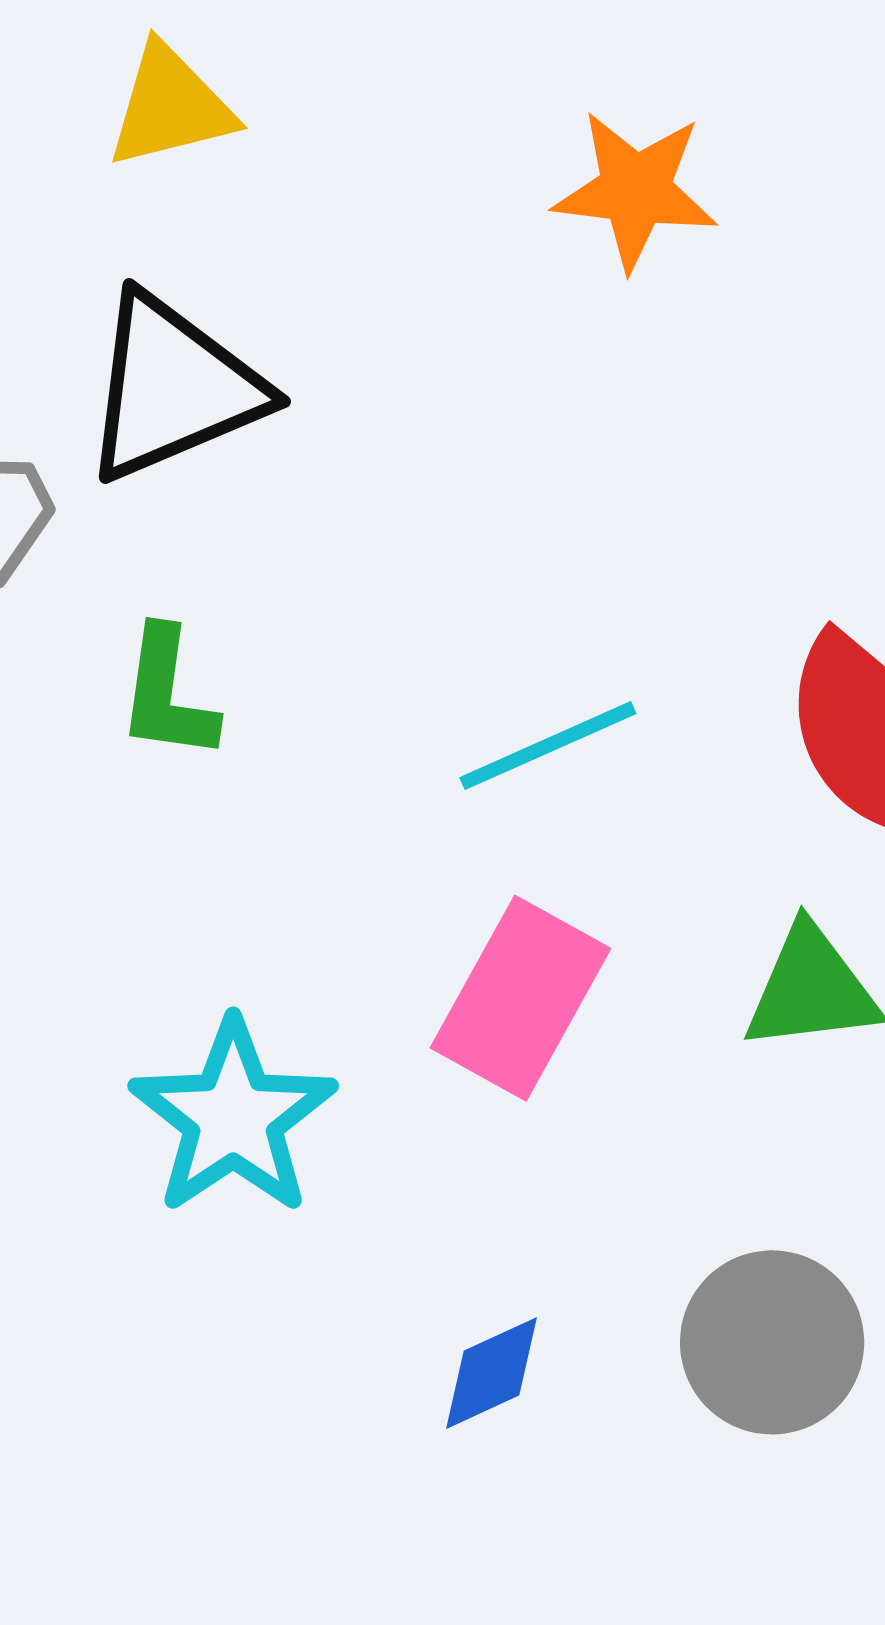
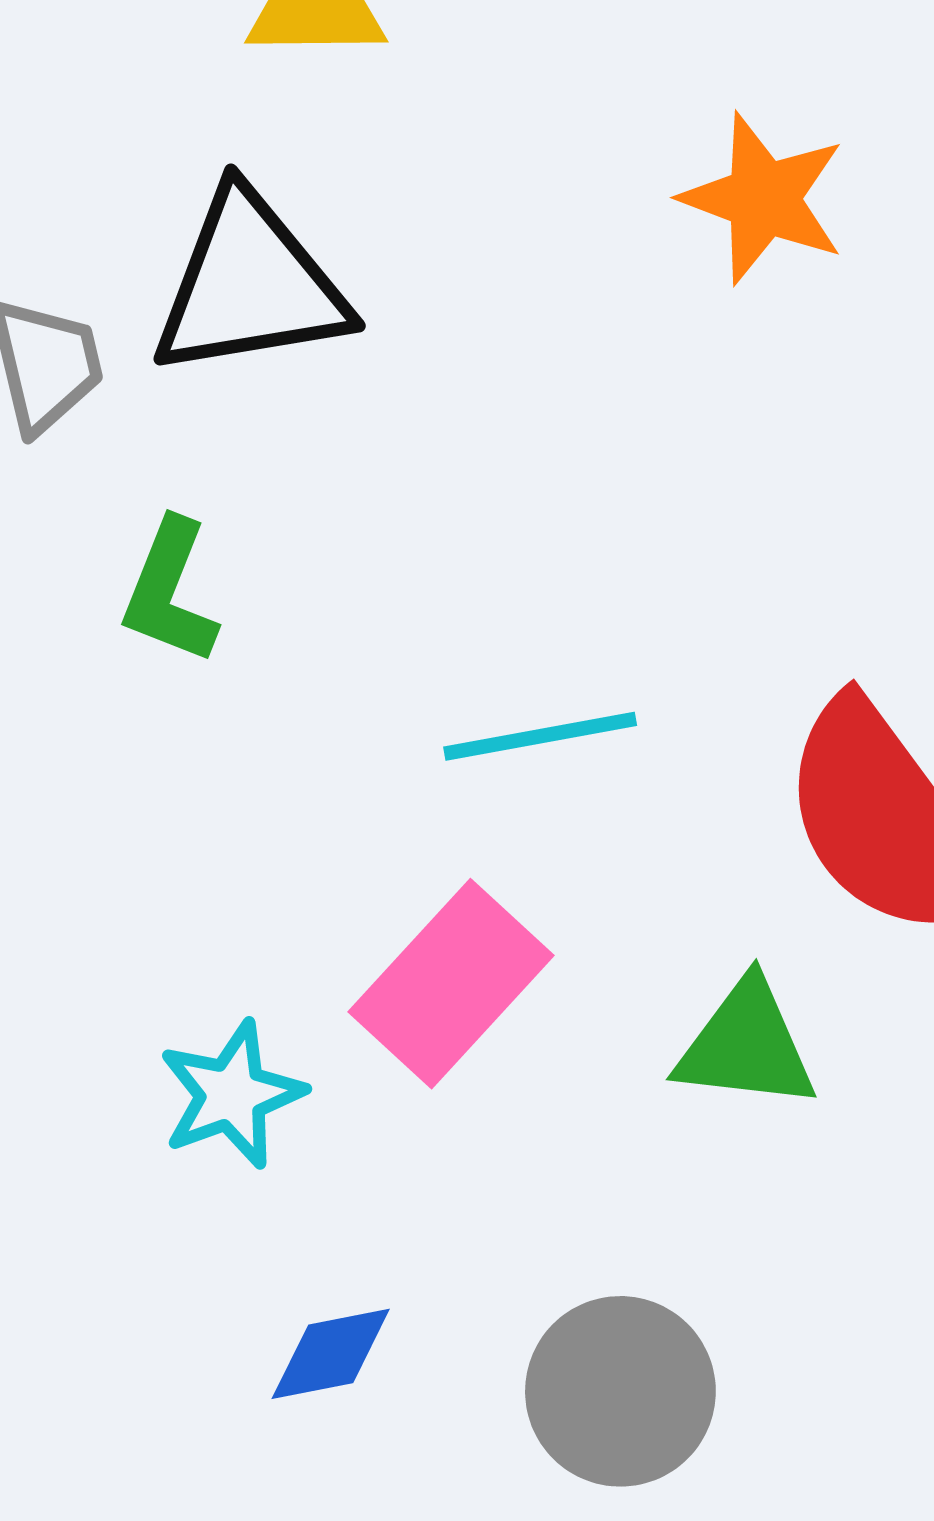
cyan star: (233, 1117) -> (232, 1095), moved, size x0.7

